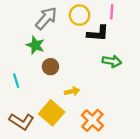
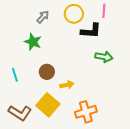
gray arrow: (46, 18) -> (43, 17), size x0.6
brown circle: (51, 67) -> (47, 72), moved
orange cross: (92, 120) -> (86, 112), turned 30

